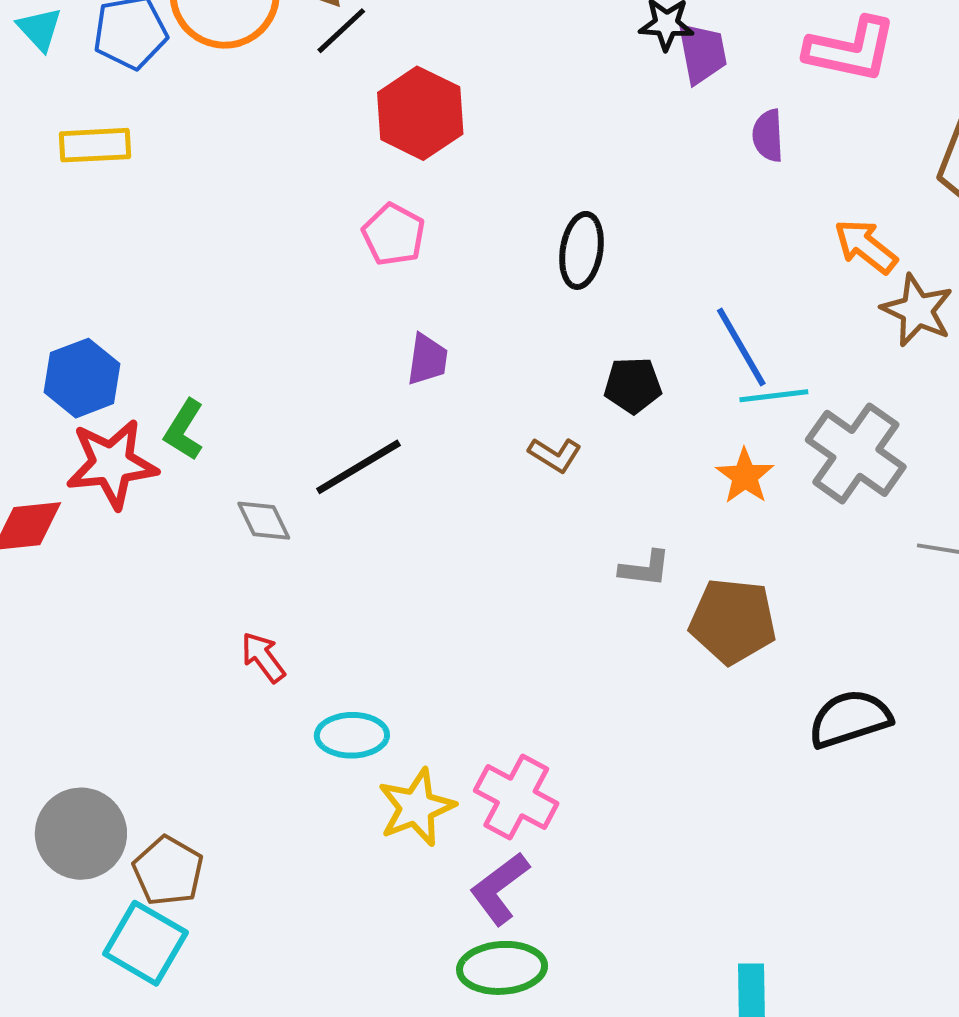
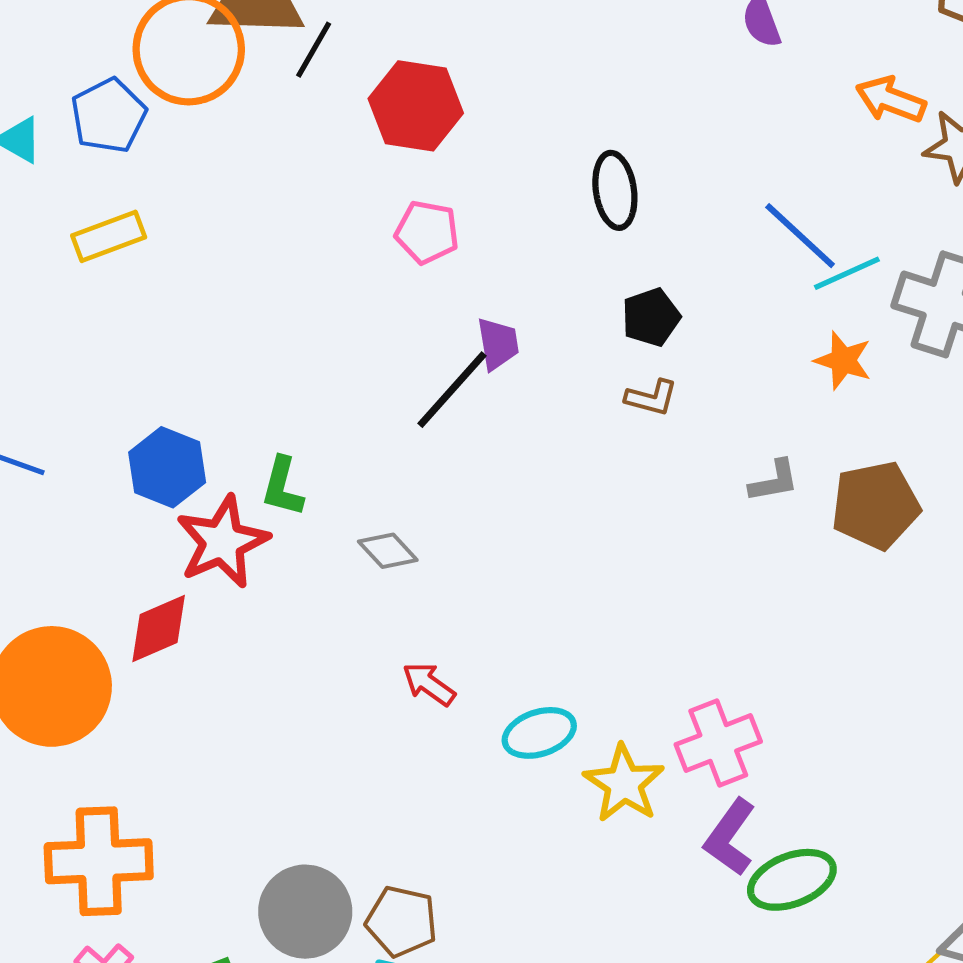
black pentagon: (633, 385) -> (651, 317), moved
black line: (358, 467) -> (452, 390), moved
pink cross: (516, 797) -> (718, 743), turned -32
green ellipse: (502, 968) -> (792, 880), moved

